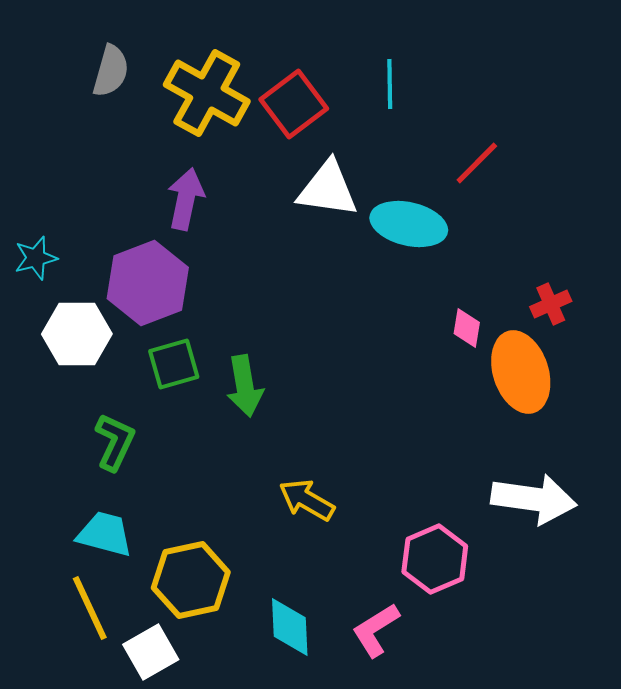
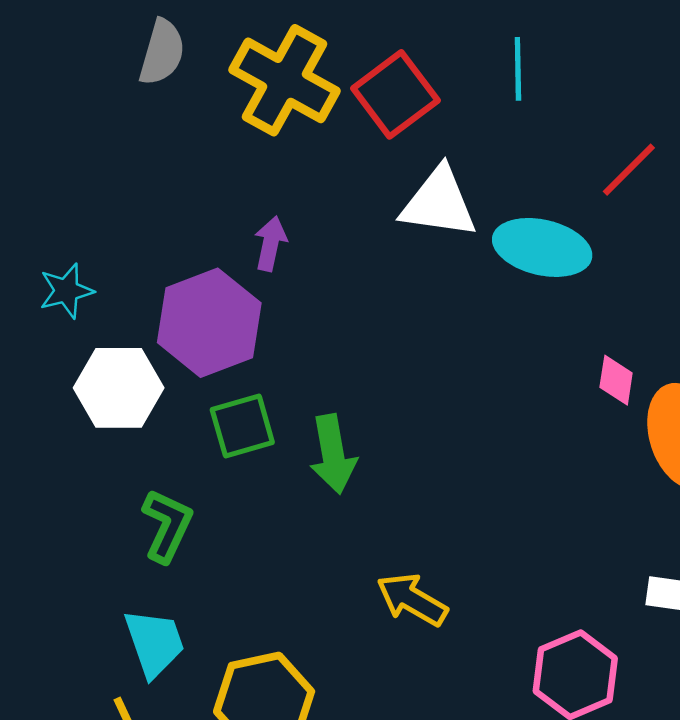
purple arrow: (186, 199) -> (270, 244), moved, size x0.7
cyan trapezoid: (105, 534) -> (154, 643), turned 56

